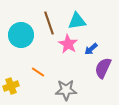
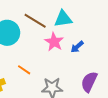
brown line: (49, 23) -> (35, 21), turned -40
purple semicircle: (103, 68) -> (89, 82), moved

